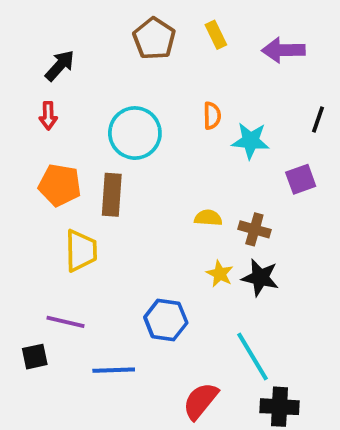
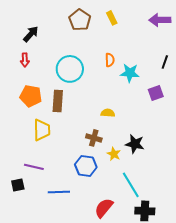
purple arrow: (283, 50) -> (160, 20), moved
brown cross: (254, 229) -> (94, 138), moved
yellow star: (220, 274) -> (114, 154), moved

